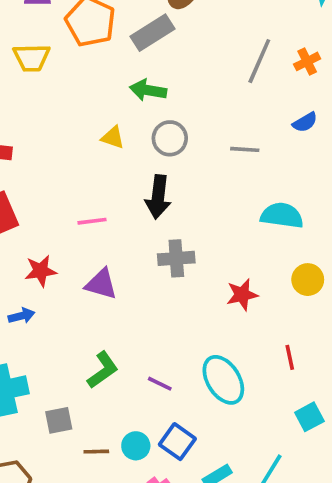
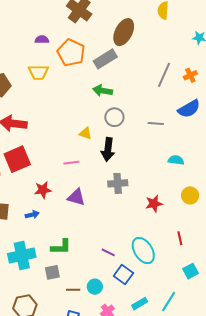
blue semicircle: (305, 122) -> (189, 109), size x1.6
yellow triangle: (113, 137) -> (85, 133), moved
cyan semicircle: (282, 215) -> (176, 160), size x0.7
green L-shape: (103, 370) -> (61, 247), moved, turned 35
blue square: (177, 442) -> (123, 274), moved

